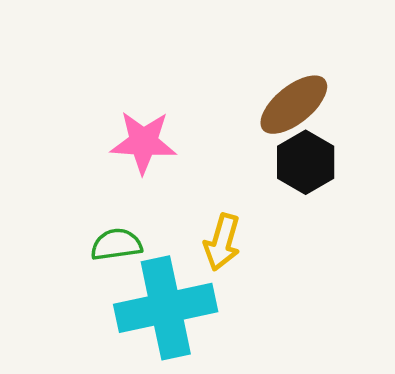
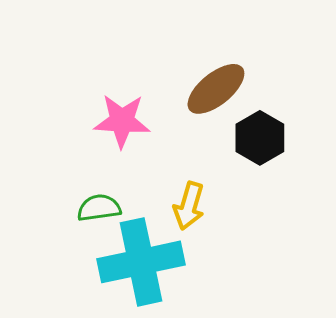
brown ellipse: (294, 105) -> (216, 89), moved

